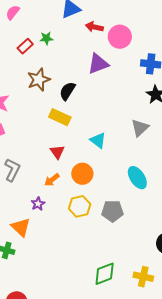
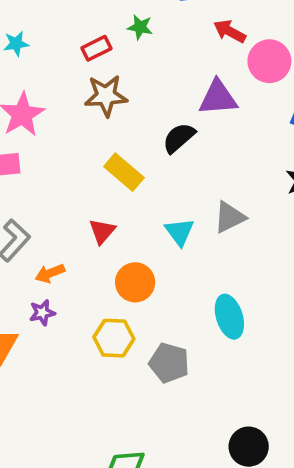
red rectangle: (25, 46) -> (96, 48), moved
black semicircle: (67, 91) -> (179, 138), moved
gray triangle: (140, 128) -> (230, 217), moved
orange arrow: (52, 180) -> (50, 273), moved

